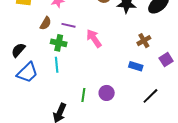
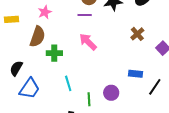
brown semicircle: (46, 23) -> (38, 37), size x1.5
purple line: (68, 25) -> (85, 15), moved
cyan line: (57, 65) -> (68, 83), moved
blue rectangle: (136, 66) -> (136, 74), moved

